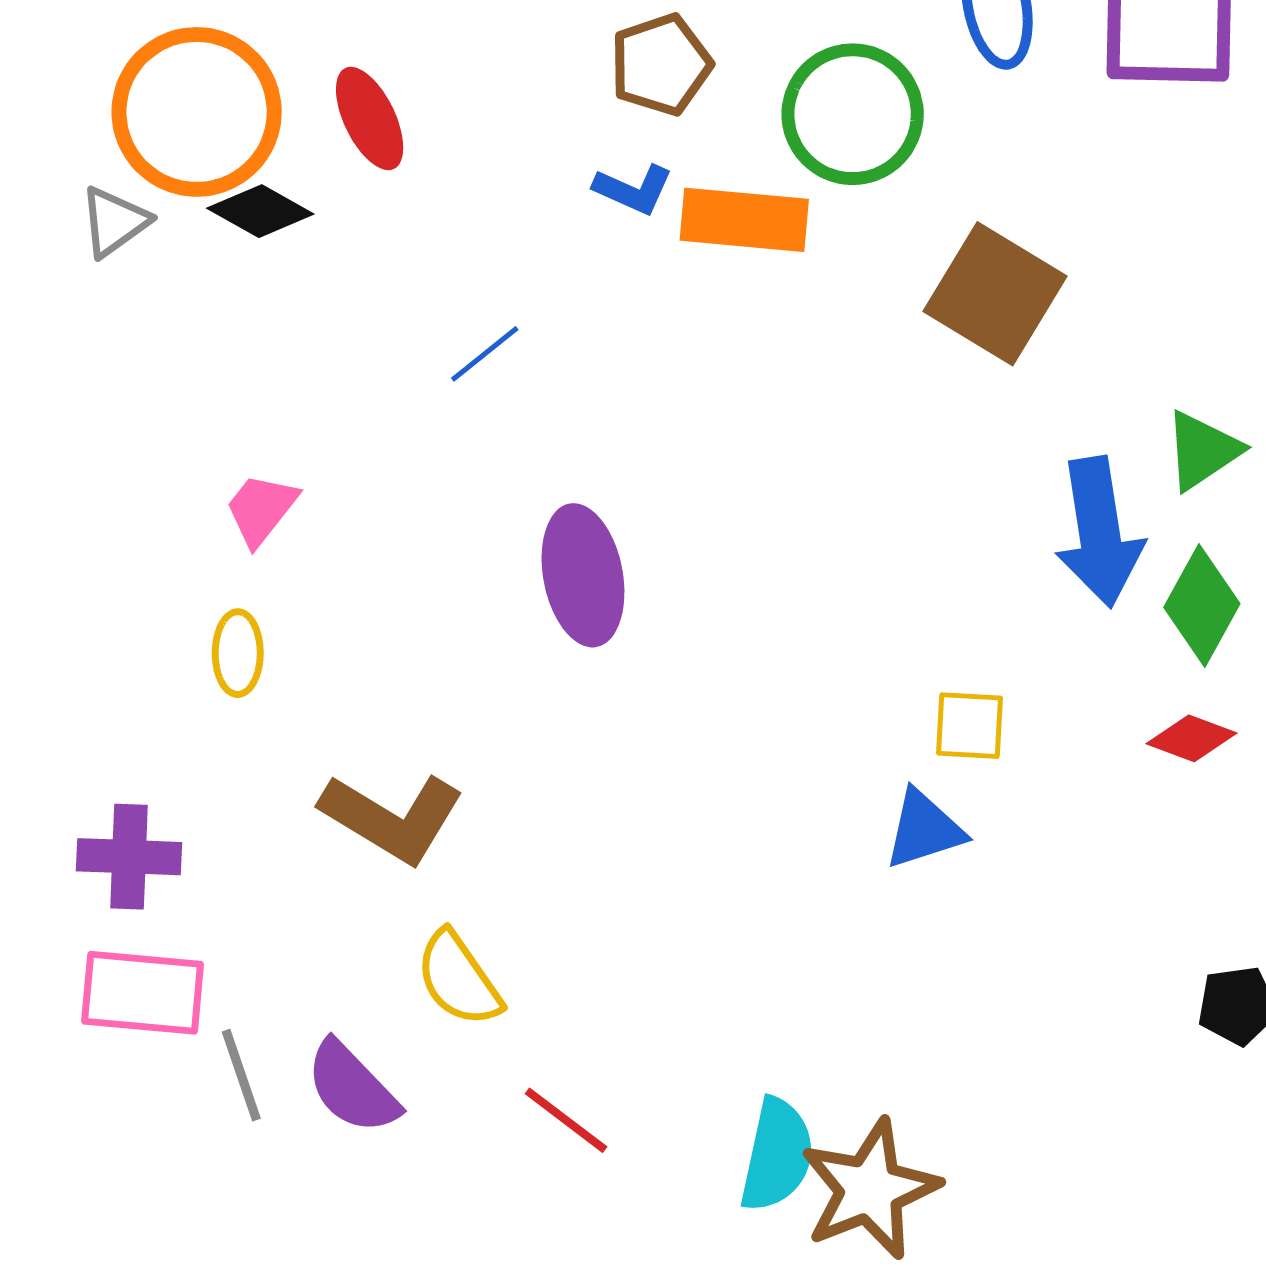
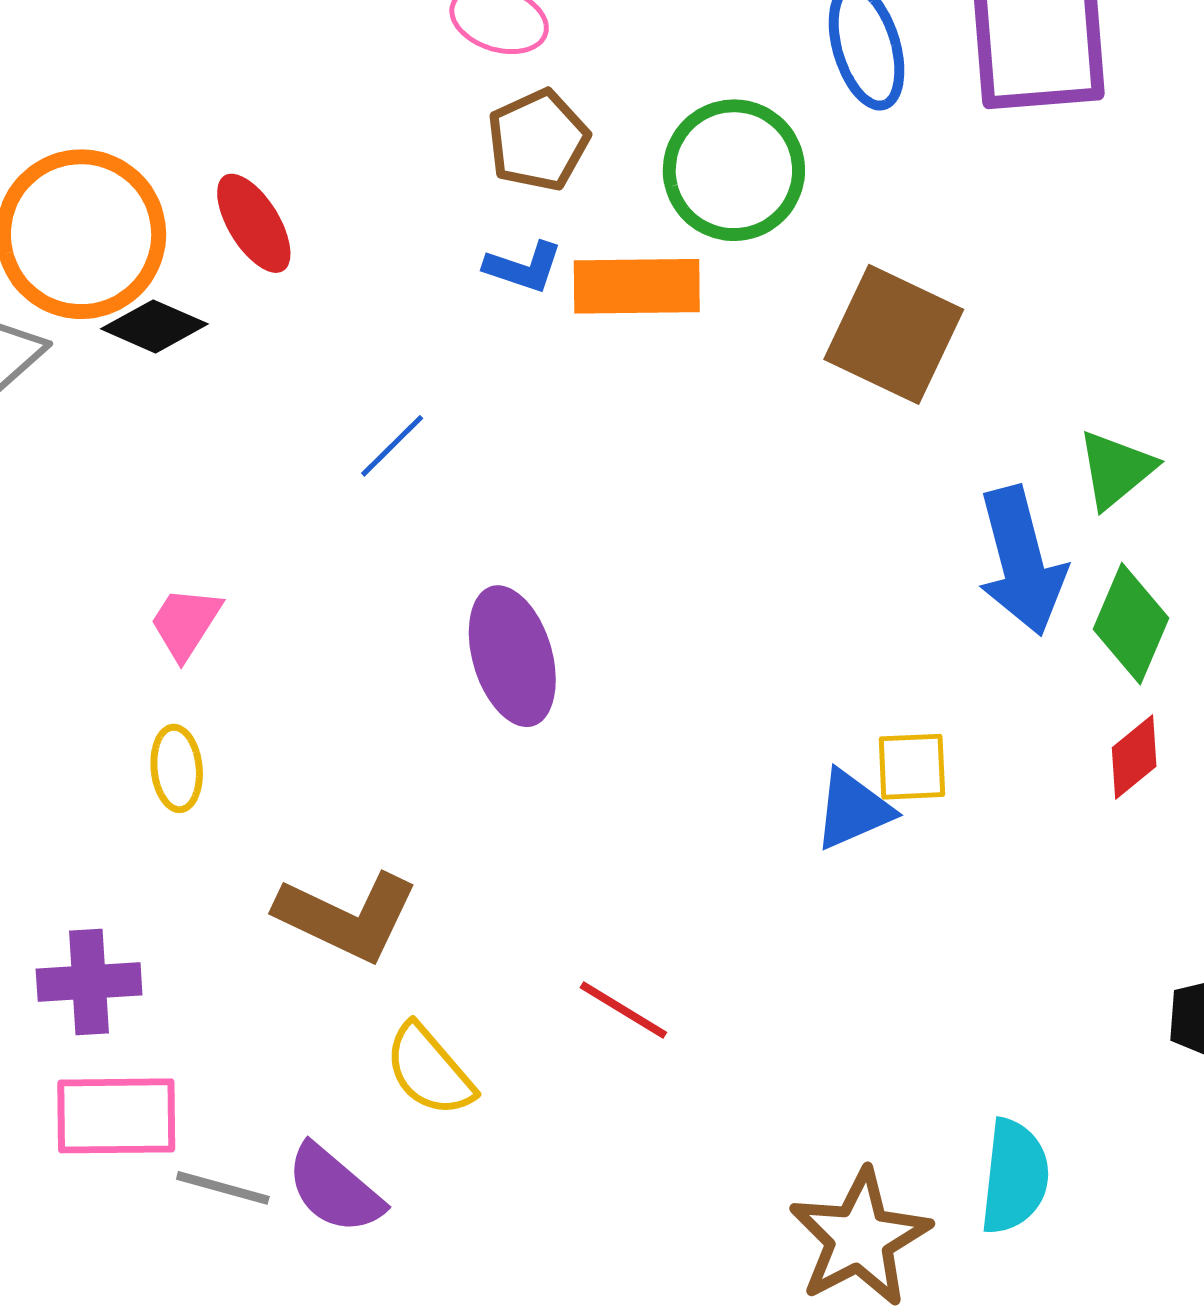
red diamond: (1191, 738) -> (1134, 757), turned -54
blue triangle: (924, 829) -> (853, 810), moved
gray line: (241, 1075) -> (223, 1188), turned -50
red line: (566, 1120) -> (623, 1010), moved
cyan semicircle: (777, 1155) -> (1014, 1177), moved

